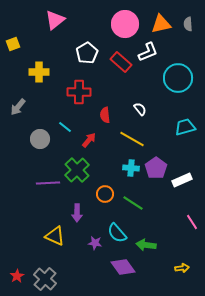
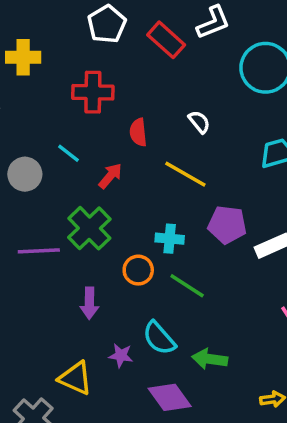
cyan cross: (131, 168) -> (170, 239), moved
purple pentagon: (156, 168) -> (227, 225), turned -30
yellow triangle: (55, 236) -> (75, 378), moved

